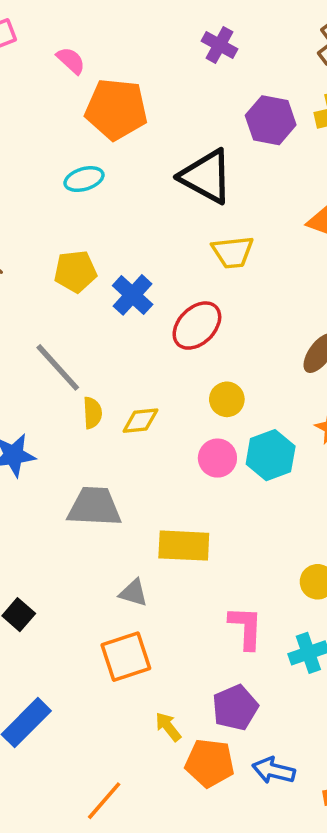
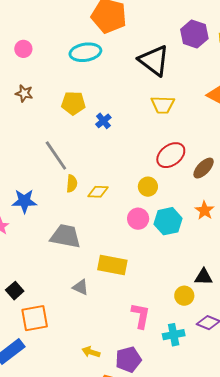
cyan ellipse: (84, 179) -> (85, 52), size x1.4
blue cross: (133, 295) -> (103, 121), size x0.7
red ellipse: (197, 326) -> (171, 155), moved
orange square: (126, 657) -> (35, 318), moved
yellow arrow: (168, 727) -> (91, 352), moved, turned -42

